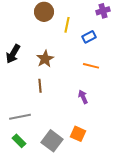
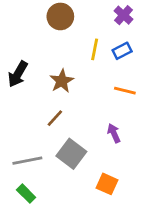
purple cross: (103, 11) -> (123, 15), moved, turned -32
yellow line: (67, 25) -> (95, 49), moved
brown line: (40, 86) -> (55, 118), turned 48
gray square: (52, 141) -> (71, 154), moved

